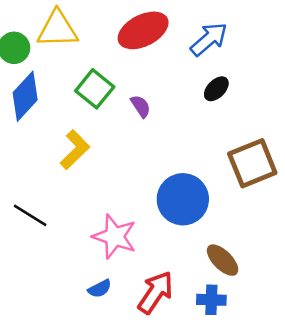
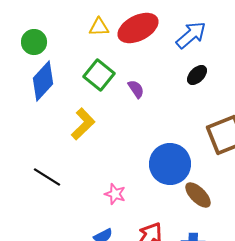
yellow triangle: (57, 29) -> (99, 27), moved, size x0.6
pink star: (115, 237) -> (115, 194), size x0.6
brown ellipse: (223, 260) -> (198, 195), moved

